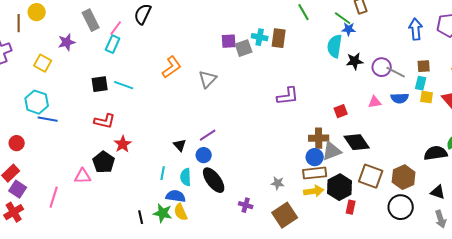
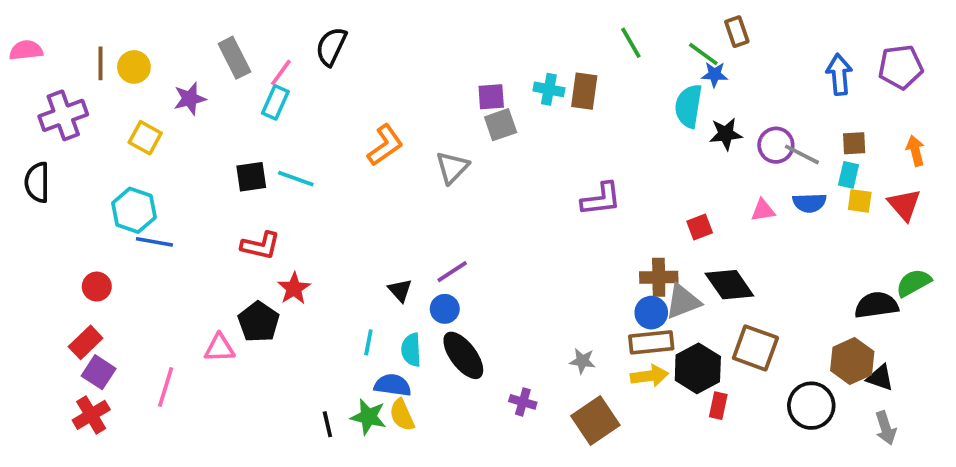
yellow circle: (37, 12) -> (134, 67), moved
gray square: (244, 48) -> (501, 125), moved
brown hexagon: (404, 177) -> (852, 361), moved

